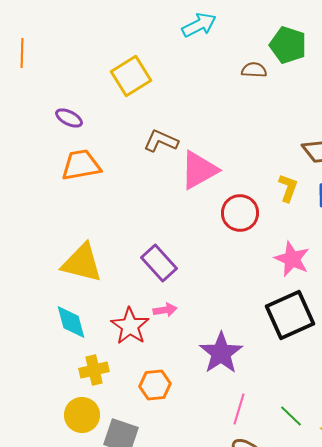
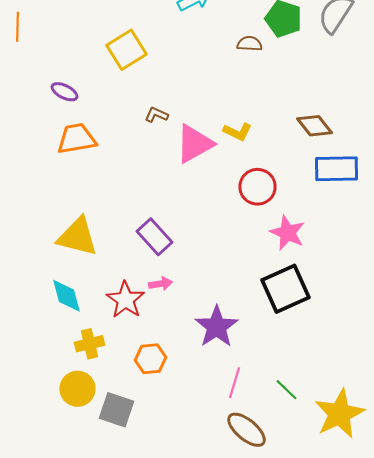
brown L-shape: (161, 141) -> (156, 115), size x0.7
yellow L-shape: (288, 188) -> (238, 132), moved, turned 96
red circle: (240, 213) -> (258, 187), moved

